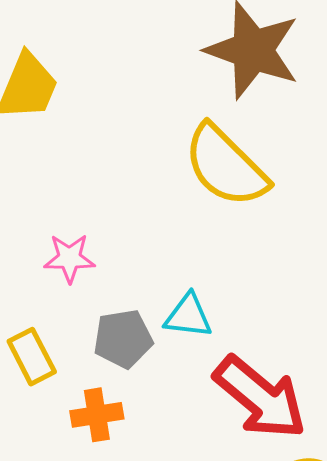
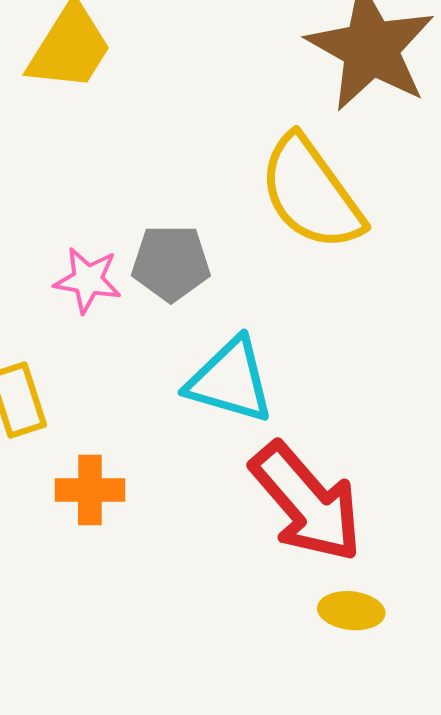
cyan triangle: (188, 316) -> (230, 381), size x1.4
gray pentagon: (123, 339) -> (171, 263), moved

